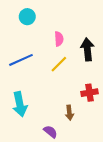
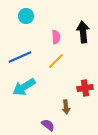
black arrow: (87, 49) -> (83, 32), moved
cyan arrow: (20, 104) -> (24, 87), moved, turned 70

